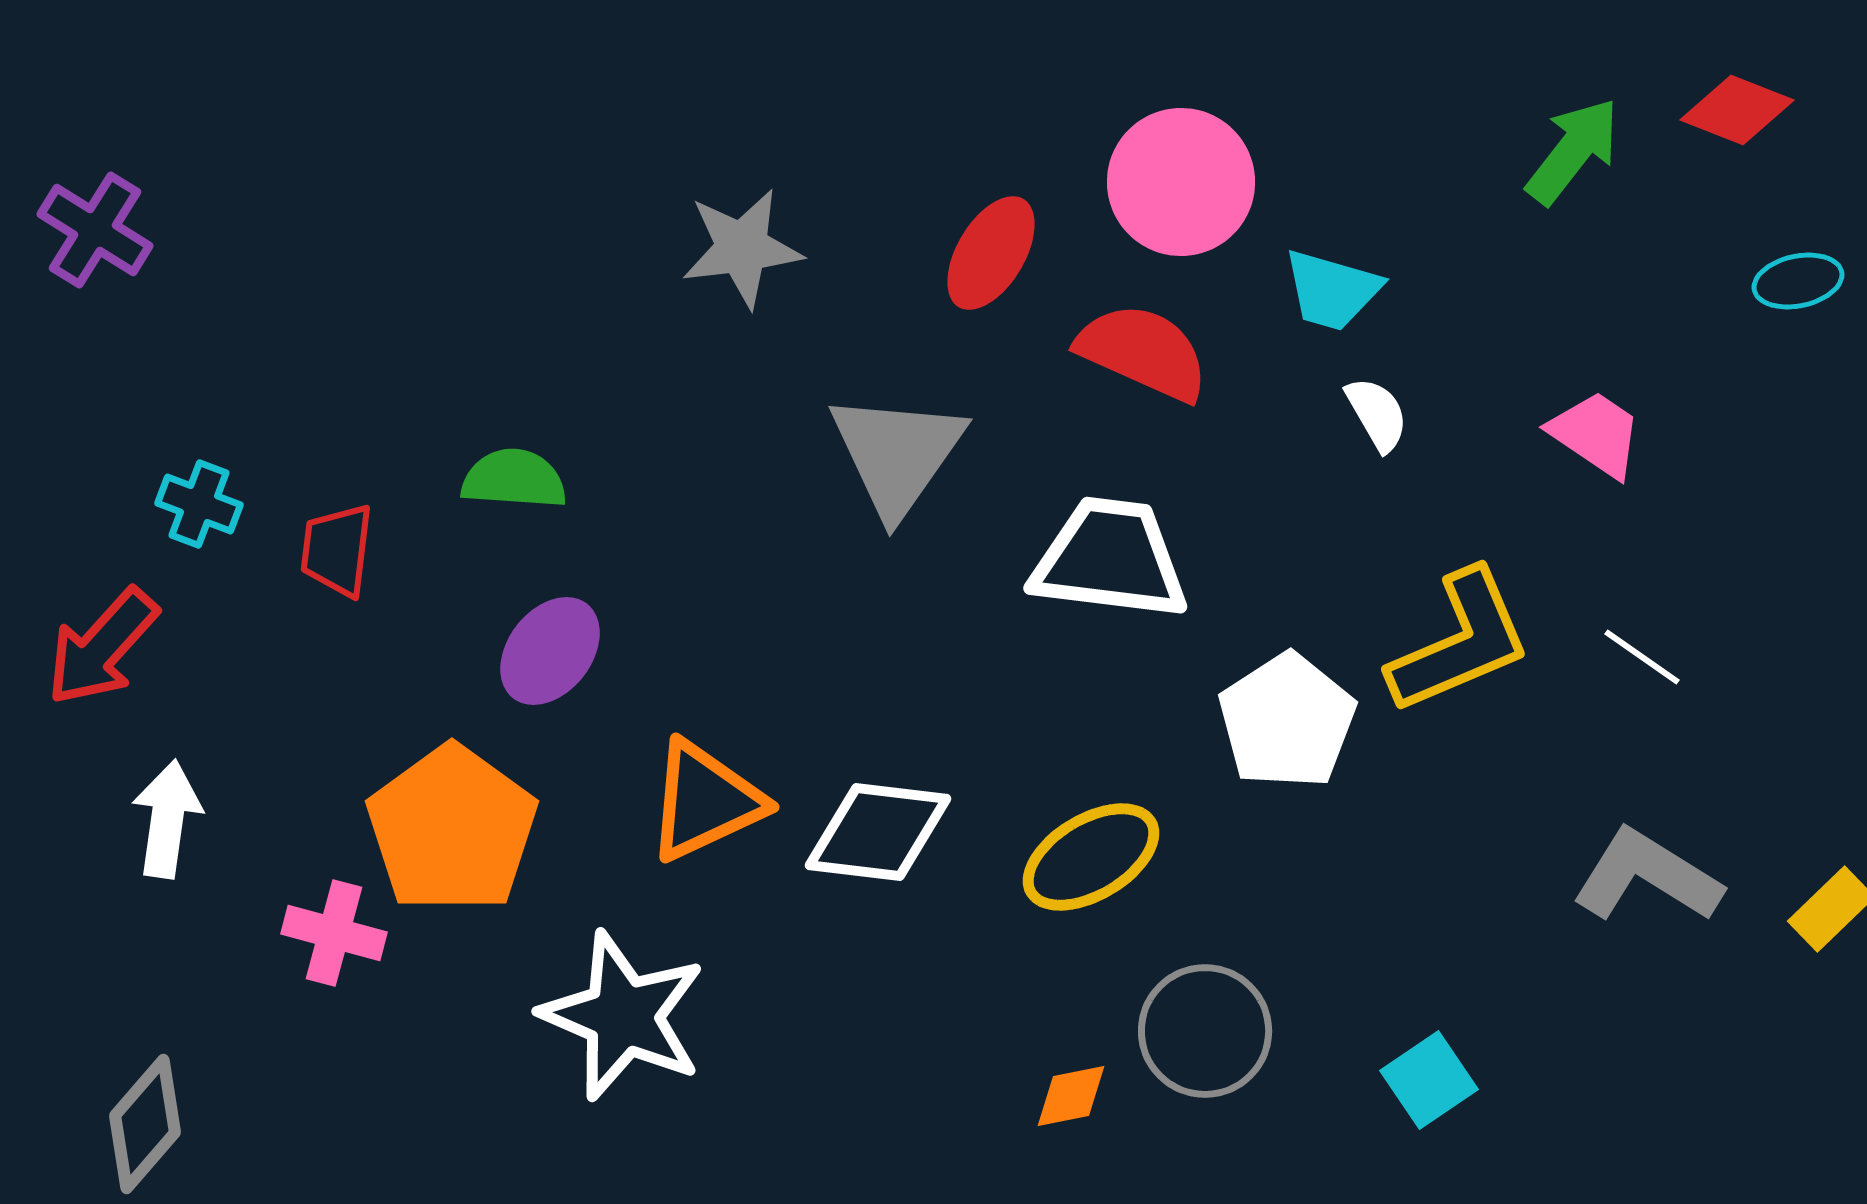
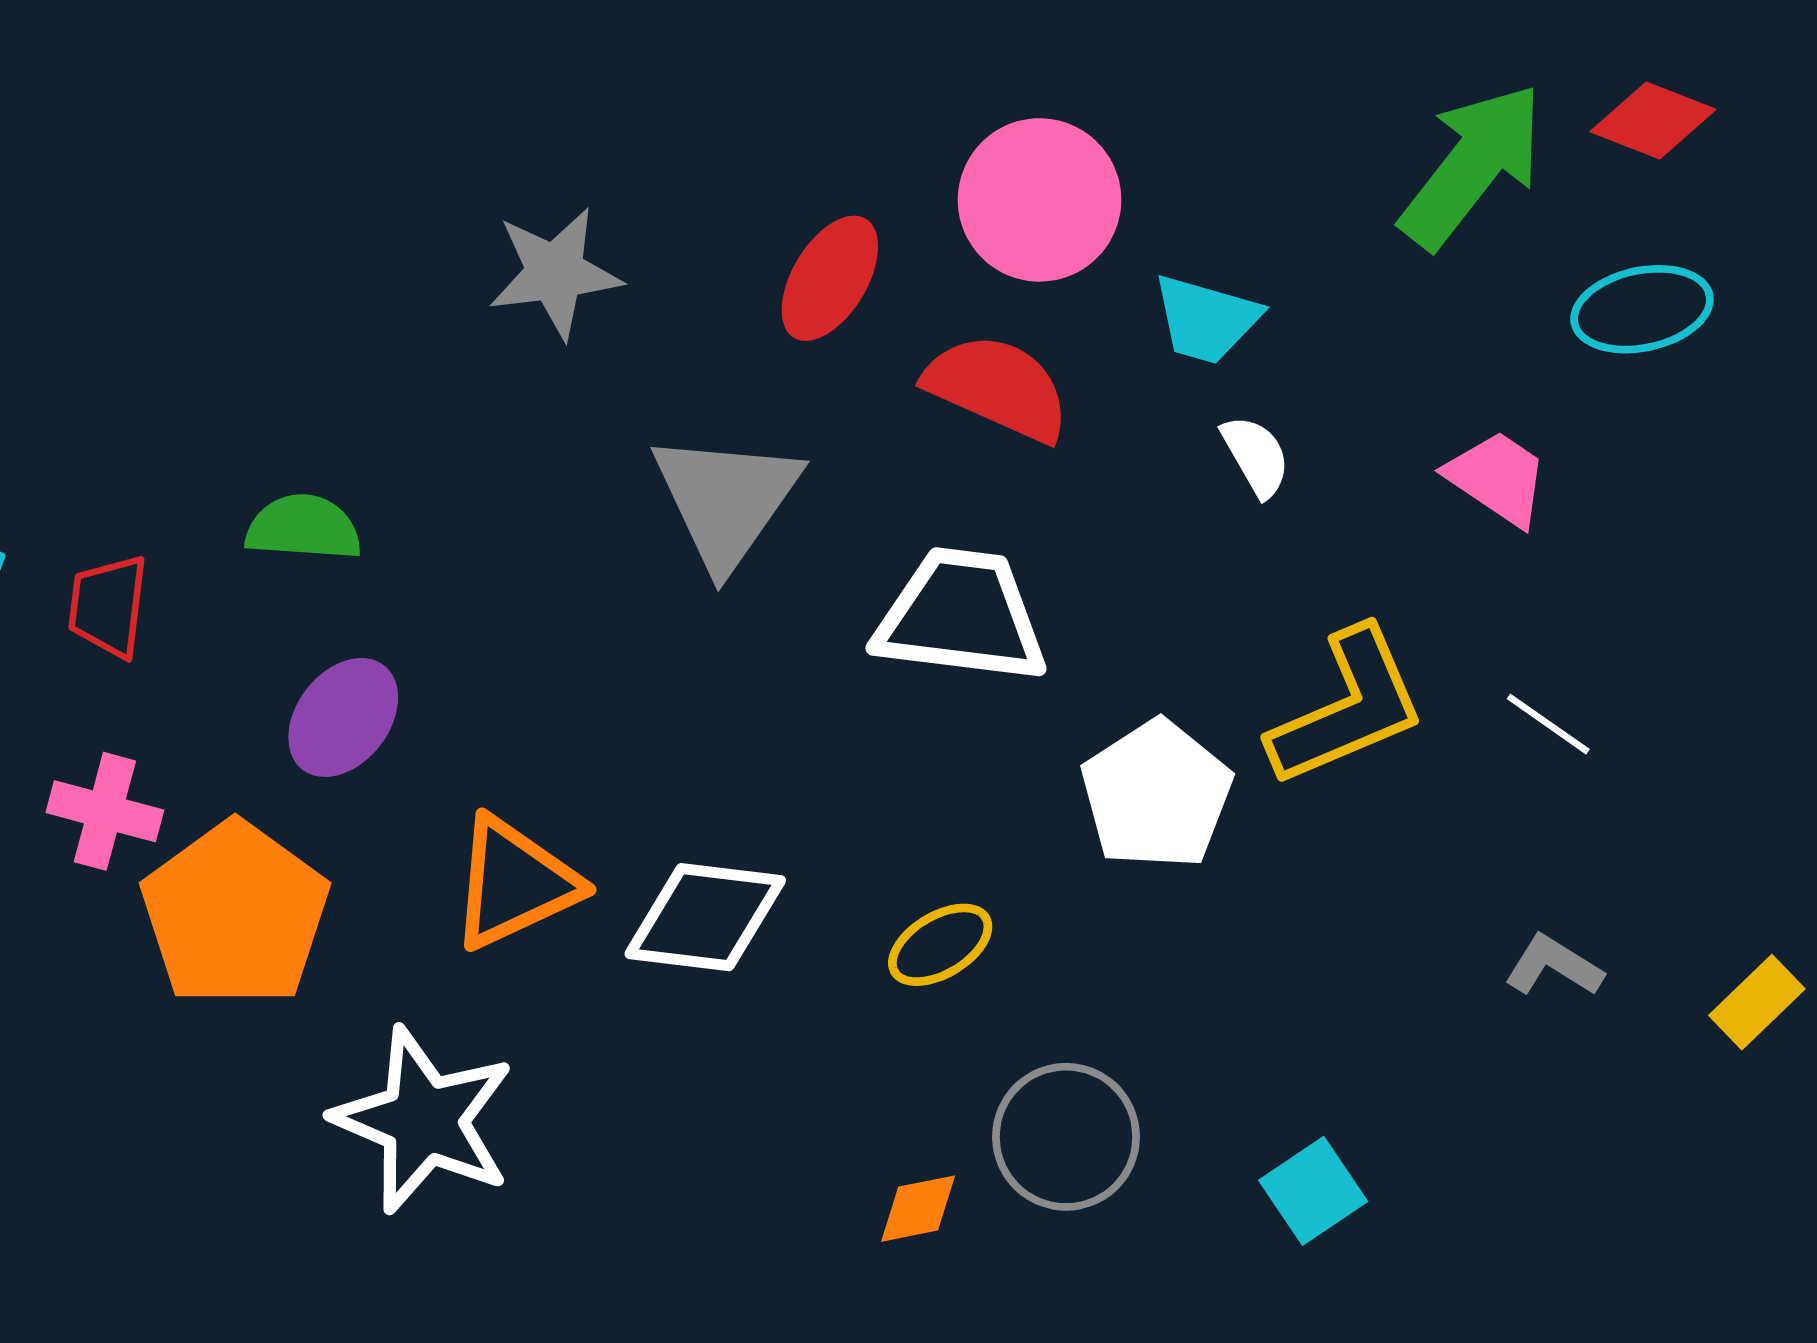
green arrow: (1573, 151) -> (1472, 166), size x1.4
cyan ellipse: (1798, 281) -> (1642, 309), moved, size x1.4
yellow ellipse: (1091, 857) -> (940, 945), size x0.7
gray L-shape: (1647, 876) -> (1554, 966), size x0.6
pink cross: (334, 933) -> (105, 811), moved

